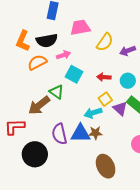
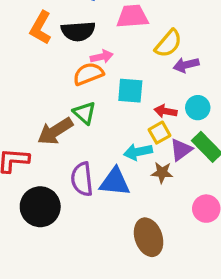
purple arrow: (128, 51) -> (186, 65), moved
orange semicircle: (37, 62) -> (88, 74), moved
cyan square: (74, 74) -> (130, 91), moved, turned -30
red arrow: (104, 77) -> (166, 111), moved
purple triangle: (120, 109) -> (181, 150), turned 35
brown star: (95, 133) -> (162, 173), moved

